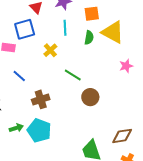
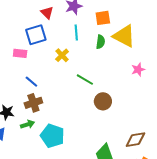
brown cross: (41, 99) -> (33, 103), moved
green arrow: (16, 128) -> (27, 124), moved

